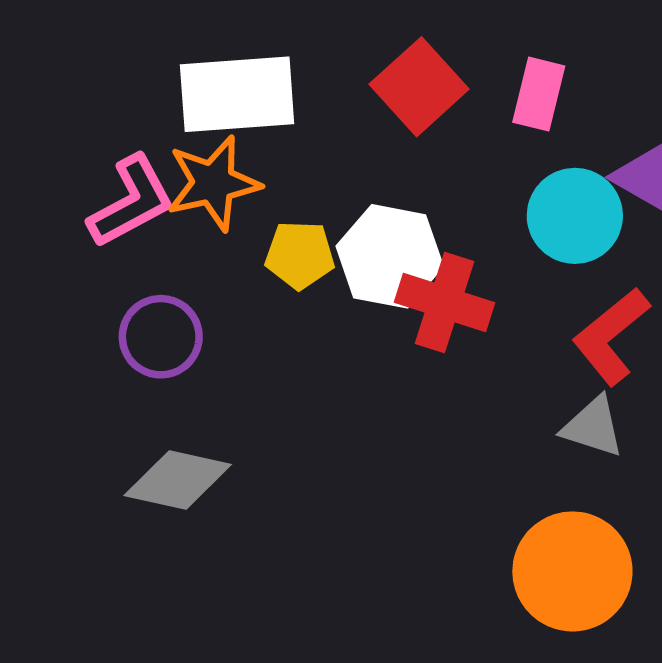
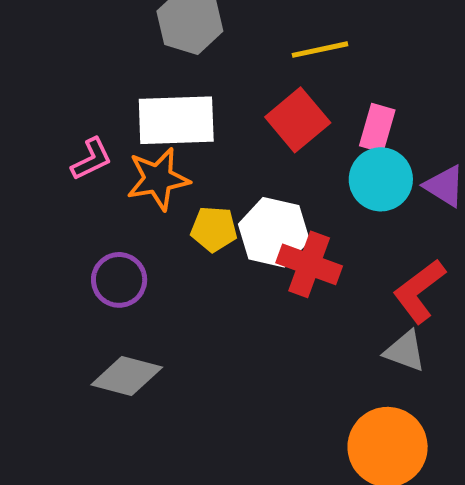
pink L-shape: (131, 202) -> (91, 159), moved, size x0.7
cyan circle: (575, 216) -> (381, 179), moved

